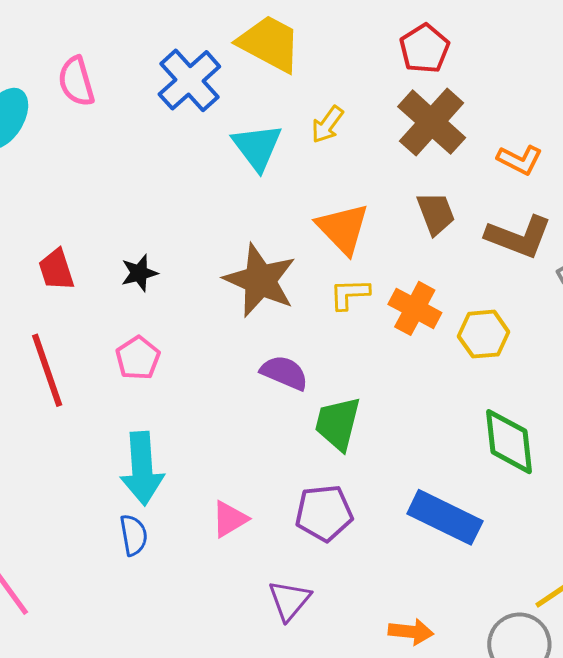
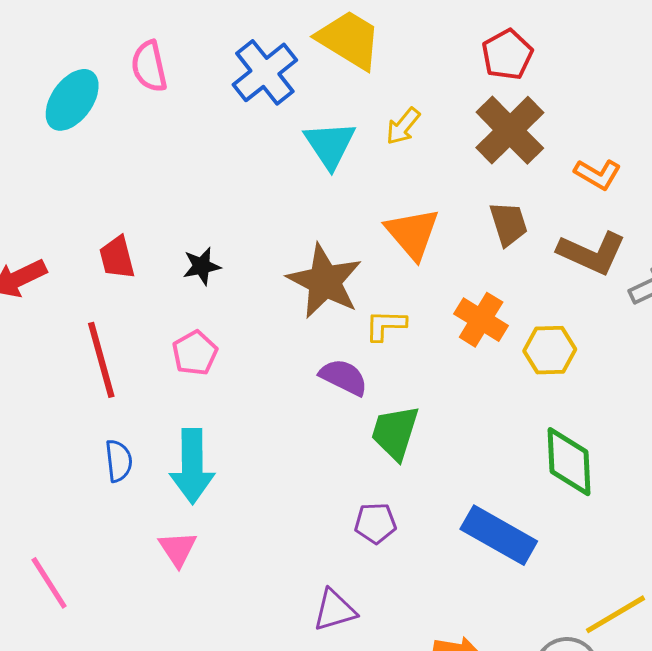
yellow L-shape: (349, 294) -> (386, 325), moved
purple pentagon: (324, 513) -> (375, 523), size x0.7
pink triangle: (230, 519) -> (178, 549), moved, turned -36
blue semicircle: (134, 535) -> (119, 461), moved
purple triangle: (289, 600) -> (335, 610), turned 30

